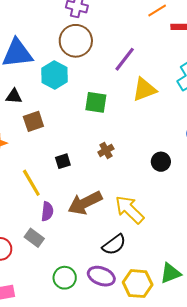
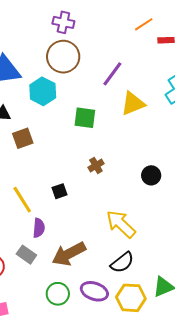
black square: (63, 161) -> (59, 191), moved
brown arrow: (85, 203) -> (69, 254), moved
black semicircle: (114, 245) -> (122, 262), moved

